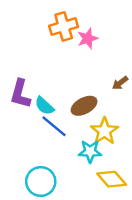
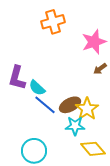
pink star: (88, 38) -> (94, 42), moved, size x1.4
brown ellipse: (84, 106) -> (70, 105), moved

